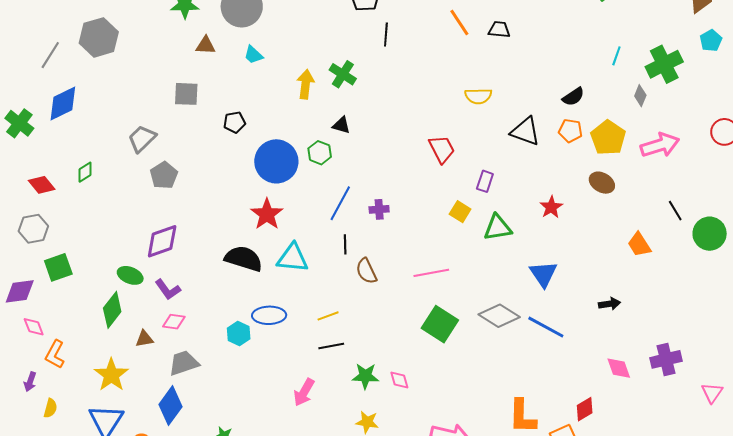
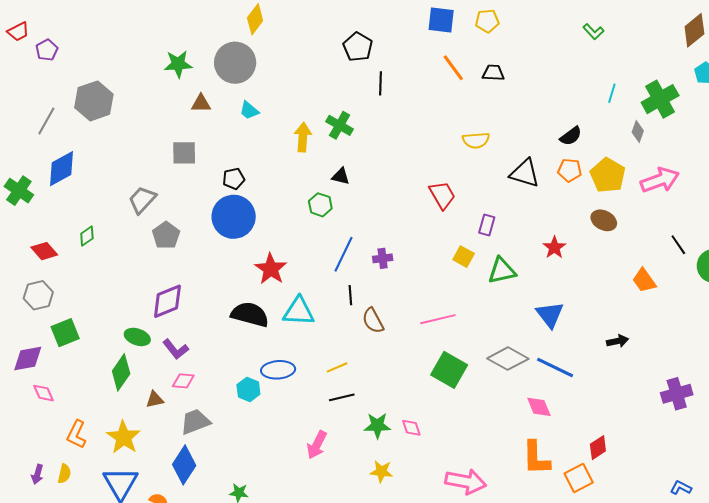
blue circle: (276, 161) -> (234, 217), moved
orange L-shape: (55, 354) -> (76, 434), moved
pink diamond: (619, 368) -> (539, 407), moved
purple arrow: (30, 382) -> (37, 474), moved

